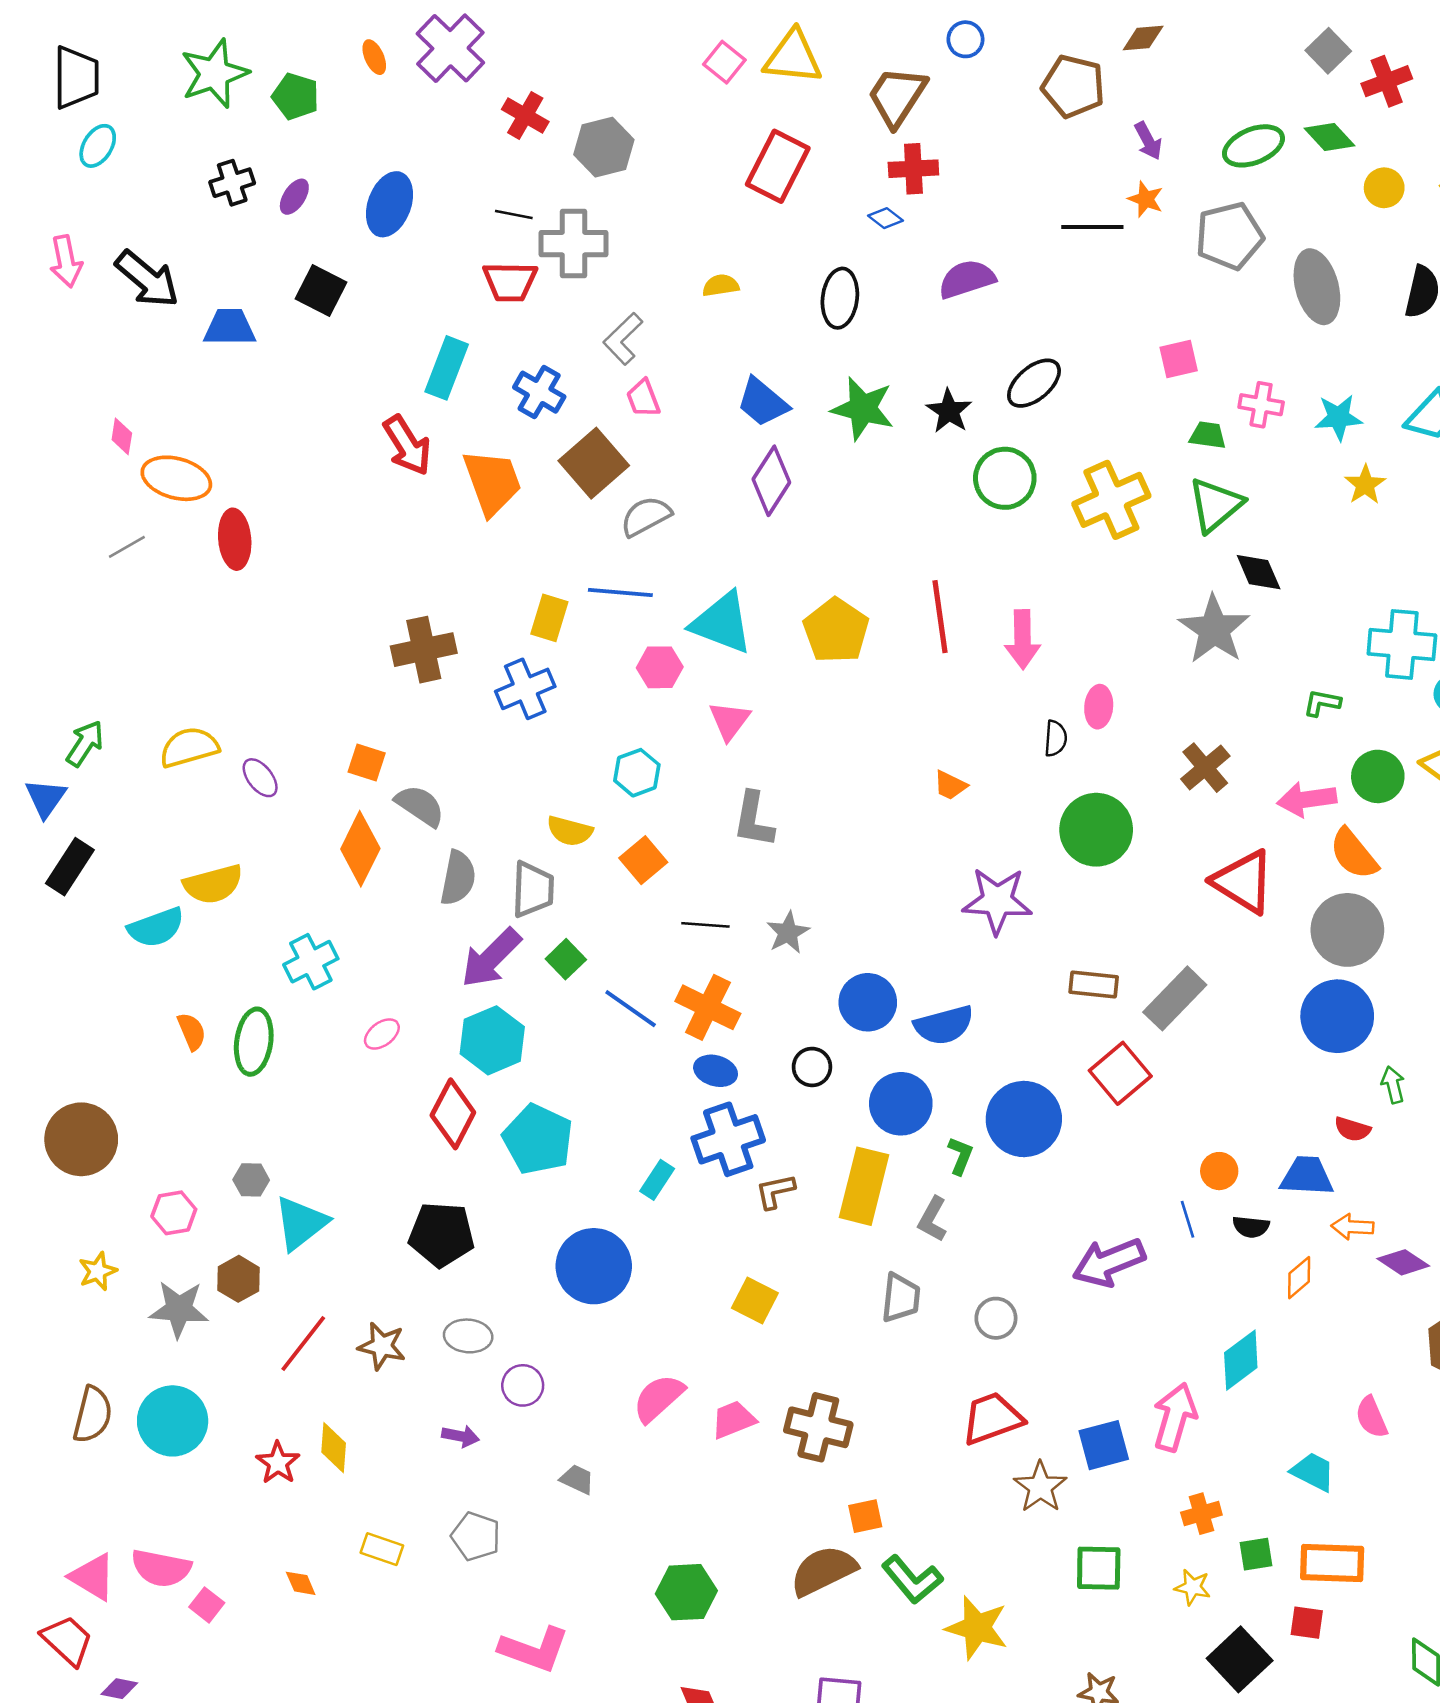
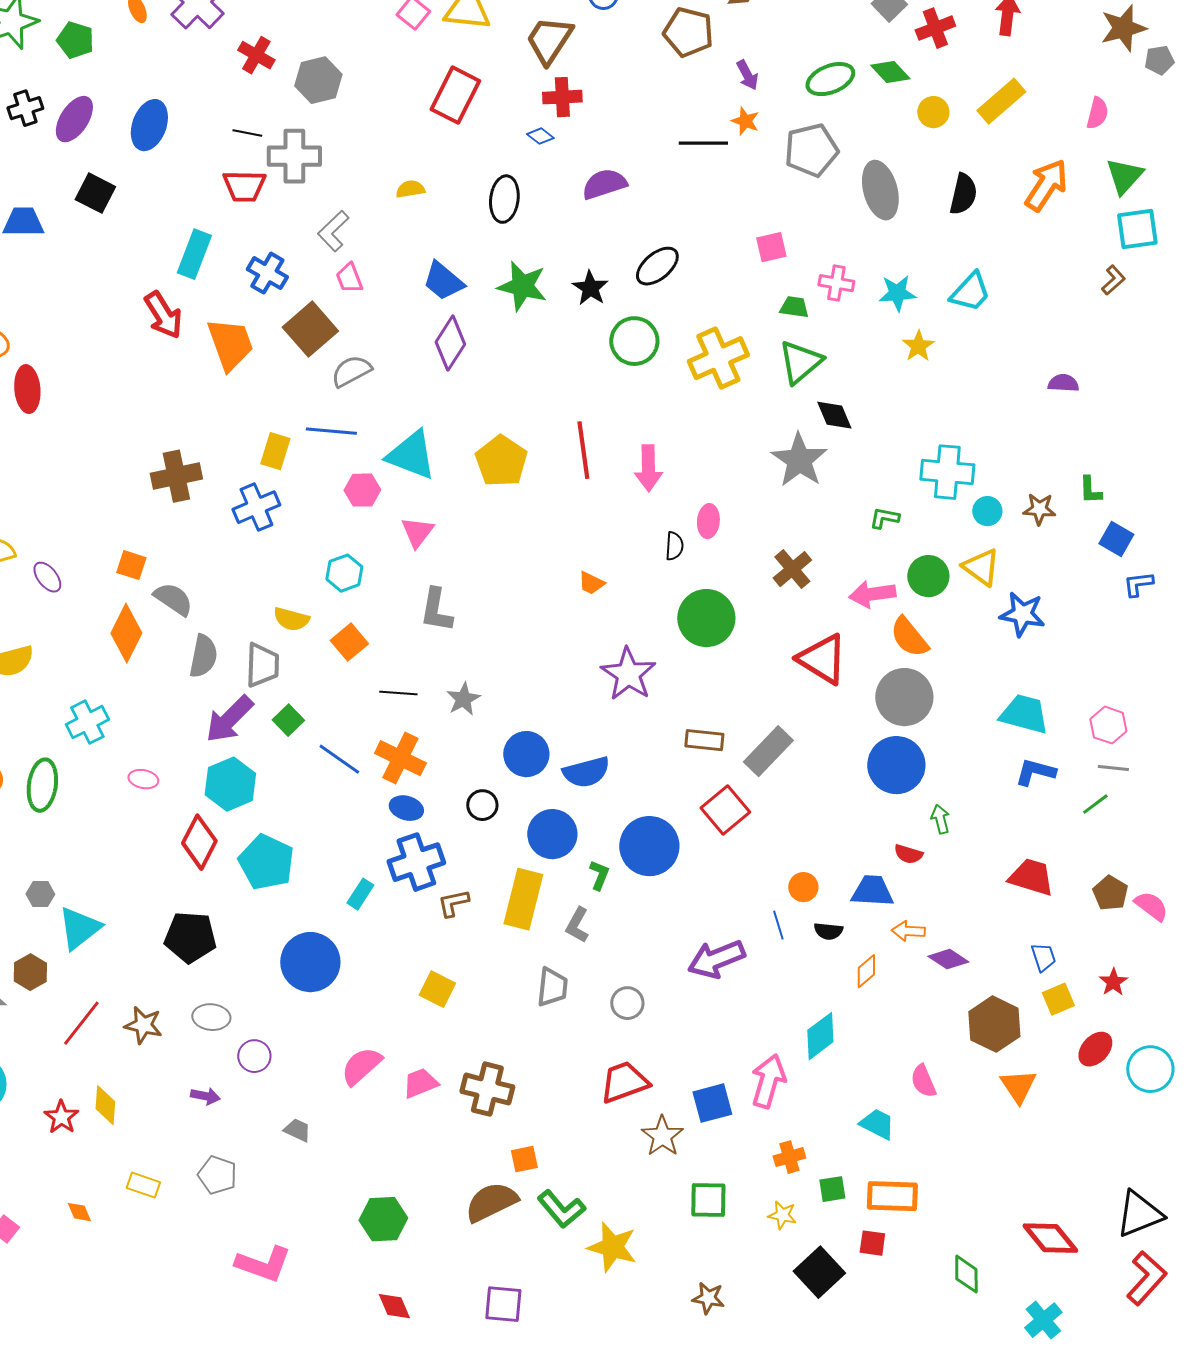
purple ellipse: (294, 197) -> (74, 119), size x1.6
purple star: (997, 901) -> (628, 674), turned 30
pink ellipse: (382, 1034) -> (143, 779), turned 48

